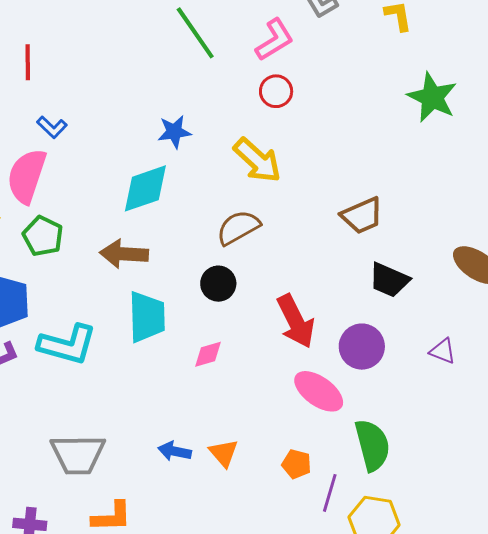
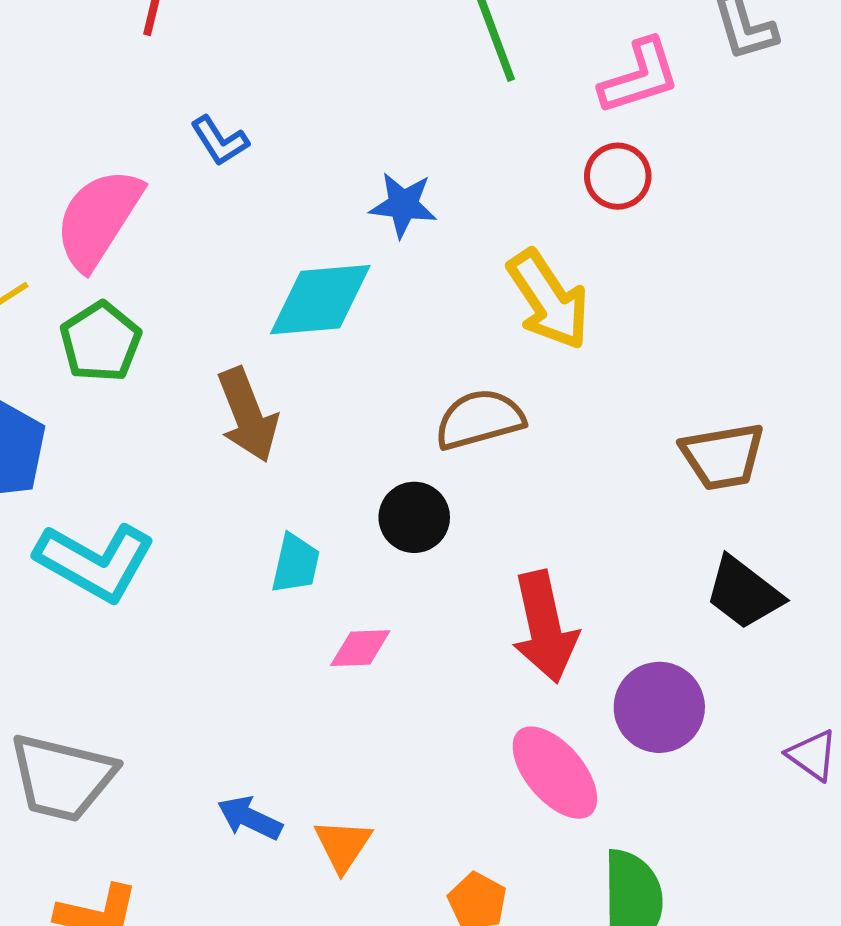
blue L-shape: (52, 127) -> (220, 141), moved
brown arrow: (124, 254) -> (248, 415), turned -129
cyan trapezoid: (147, 317) -> (295, 564), moved, size x0.6

